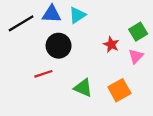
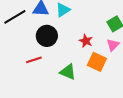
red star: (111, 44) -> (86, 41), moved
orange square: (119, 90) -> (97, 62), moved, turned -36

